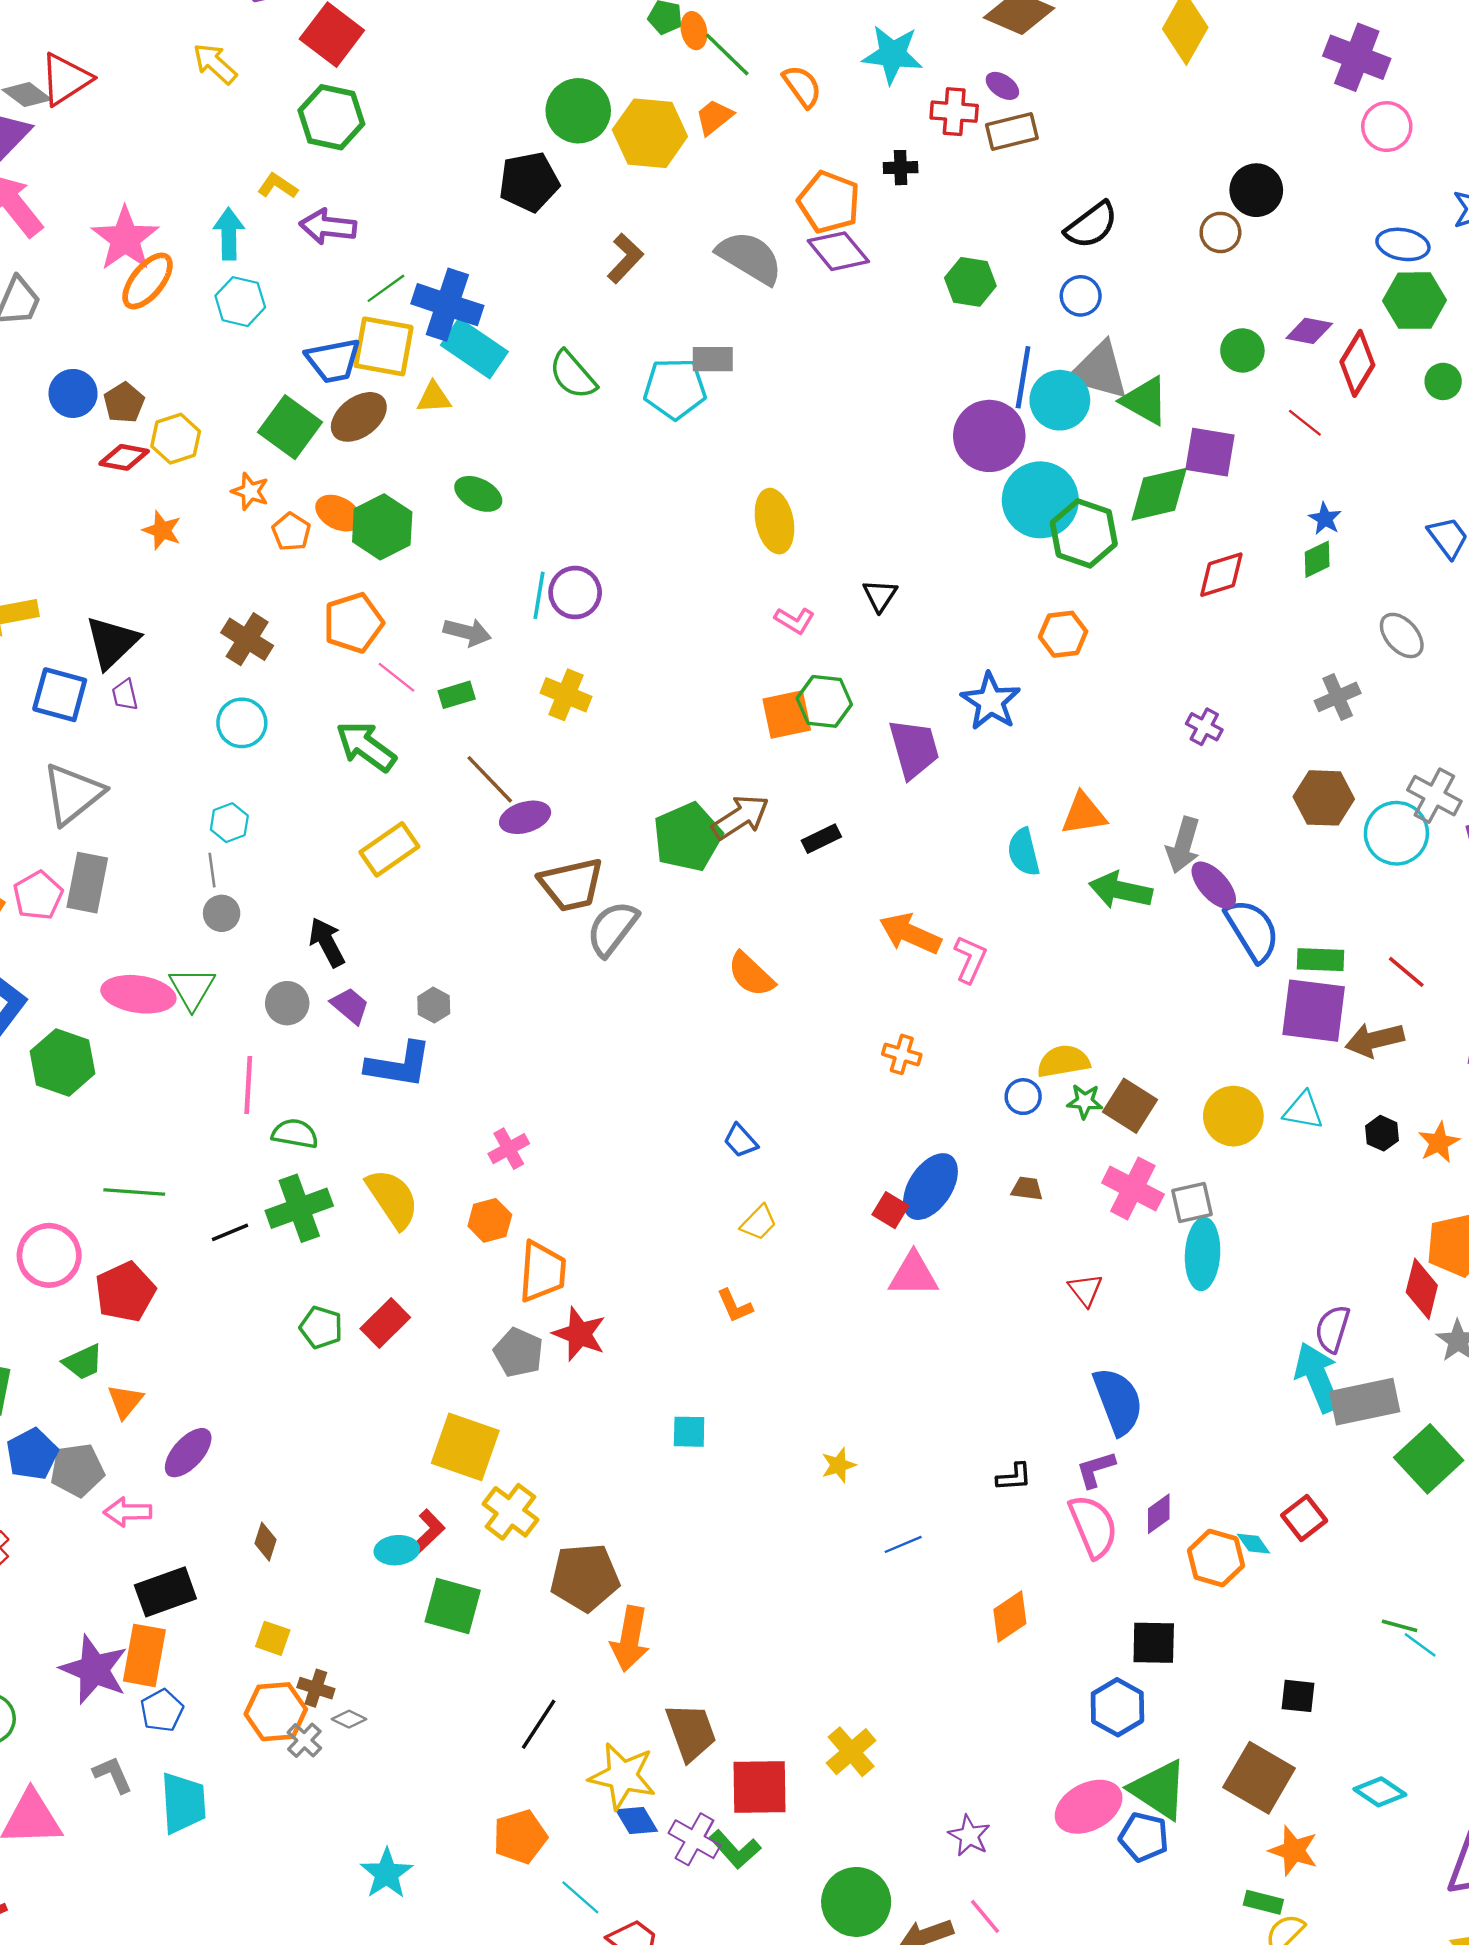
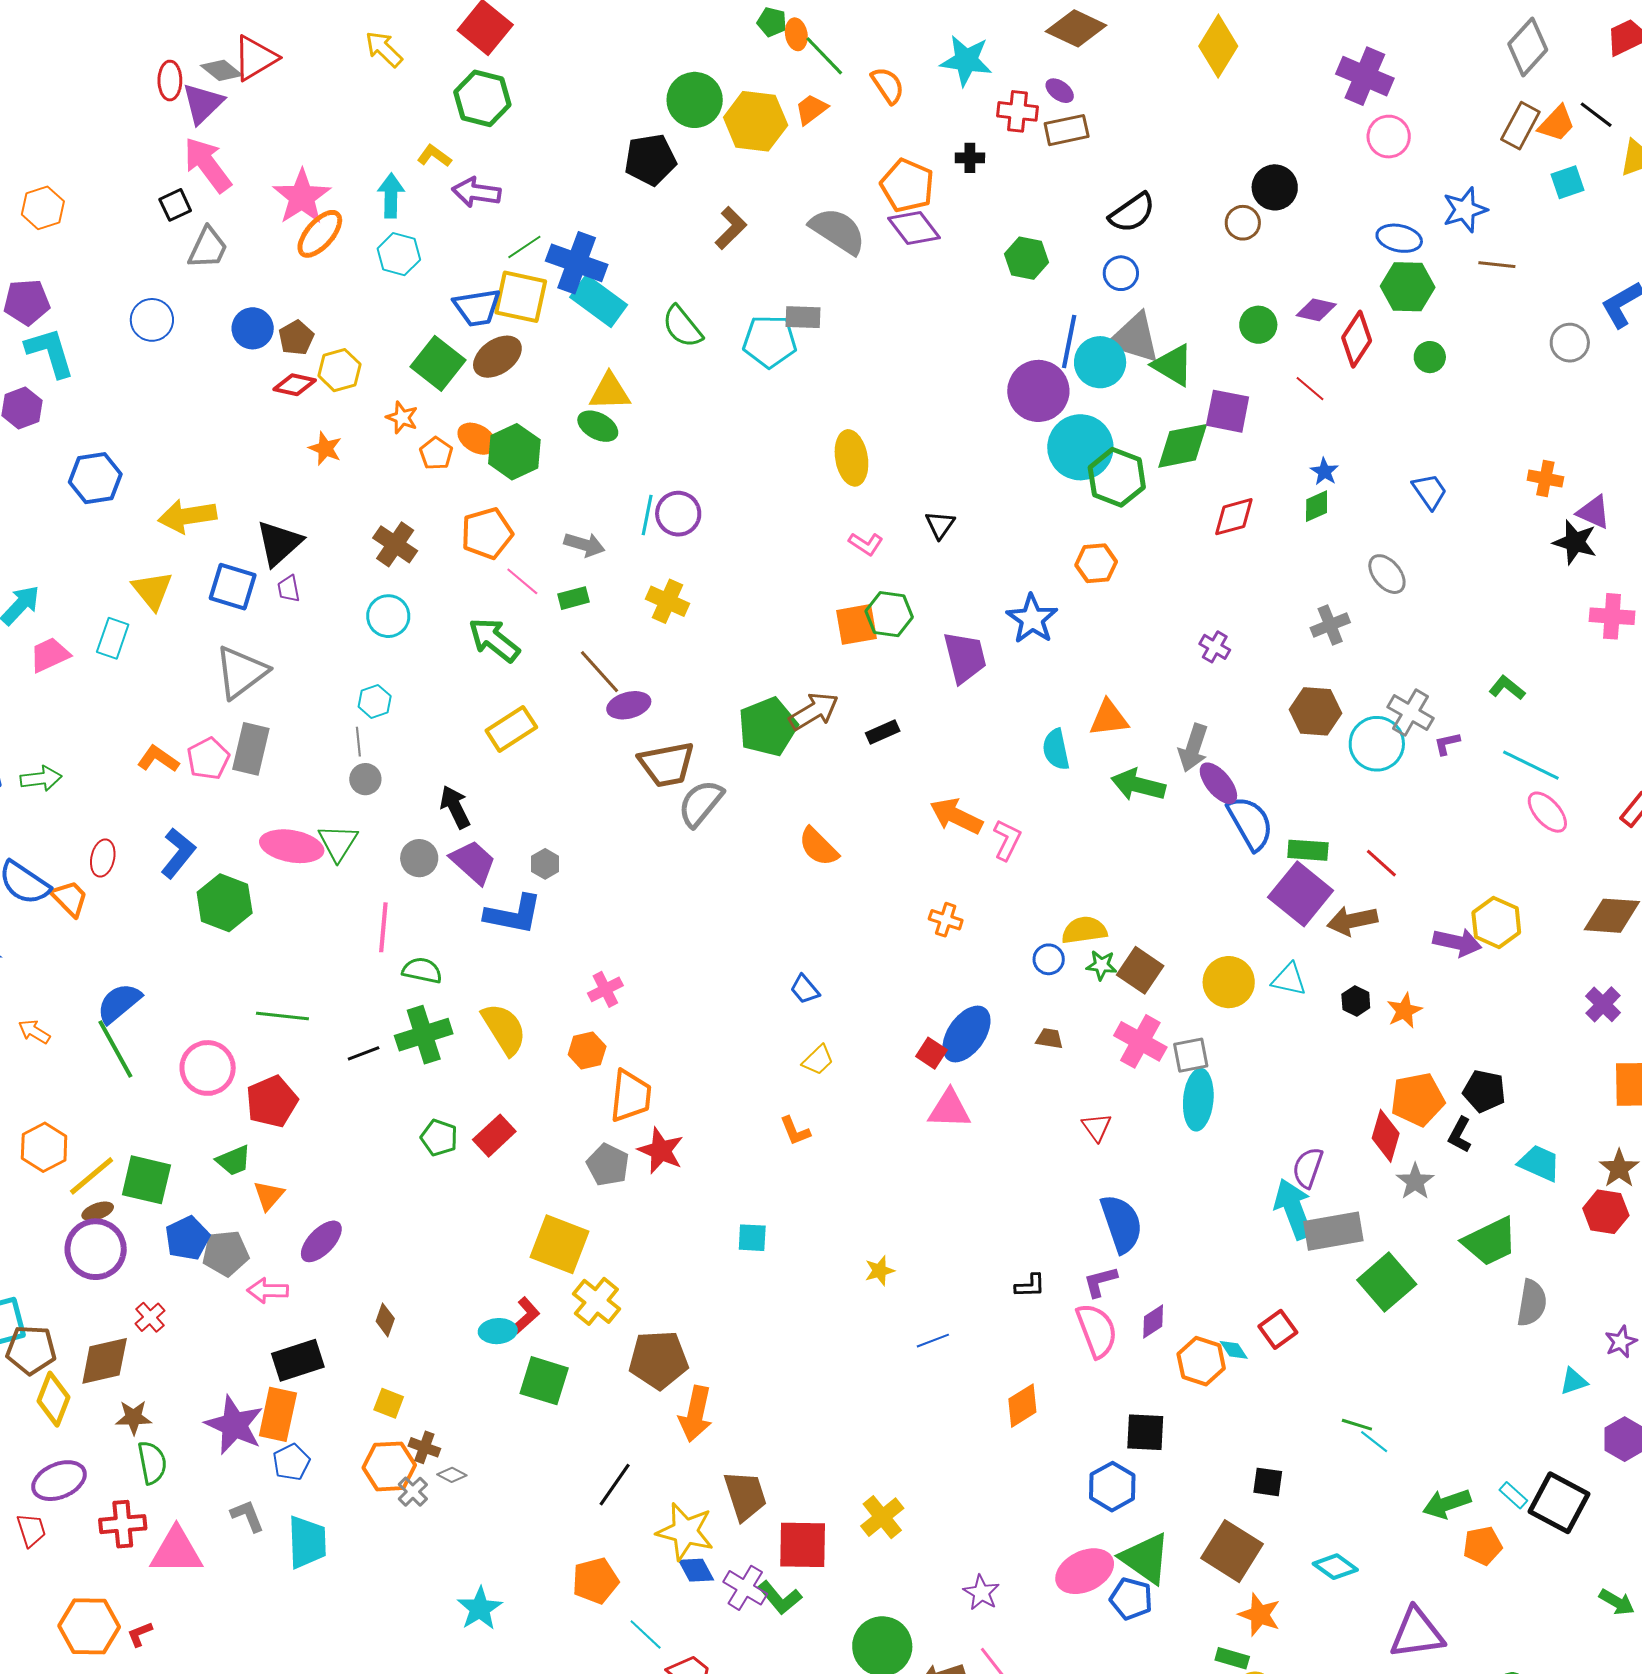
yellow triangle: (434, 398) -> (610, 392), moved, size x1.4
purple trapezoid: (350, 1006) -> (473, 862), size x1.4
purple square: (1314, 1011) -> (1301, 894), turned 30

